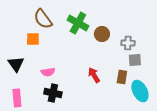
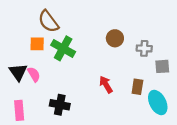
green cross: (78, 23) -> (63, 48), moved
gray square: (135, 60) -> (162, 66), moved
pink semicircle: (48, 72) -> (34, 74), moved, turned -112

